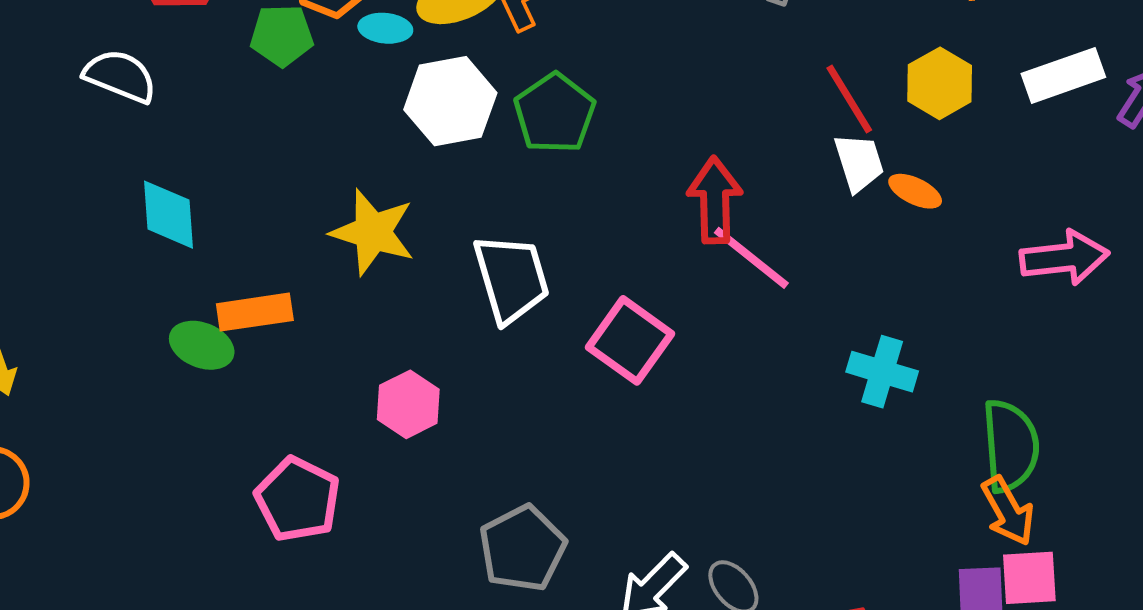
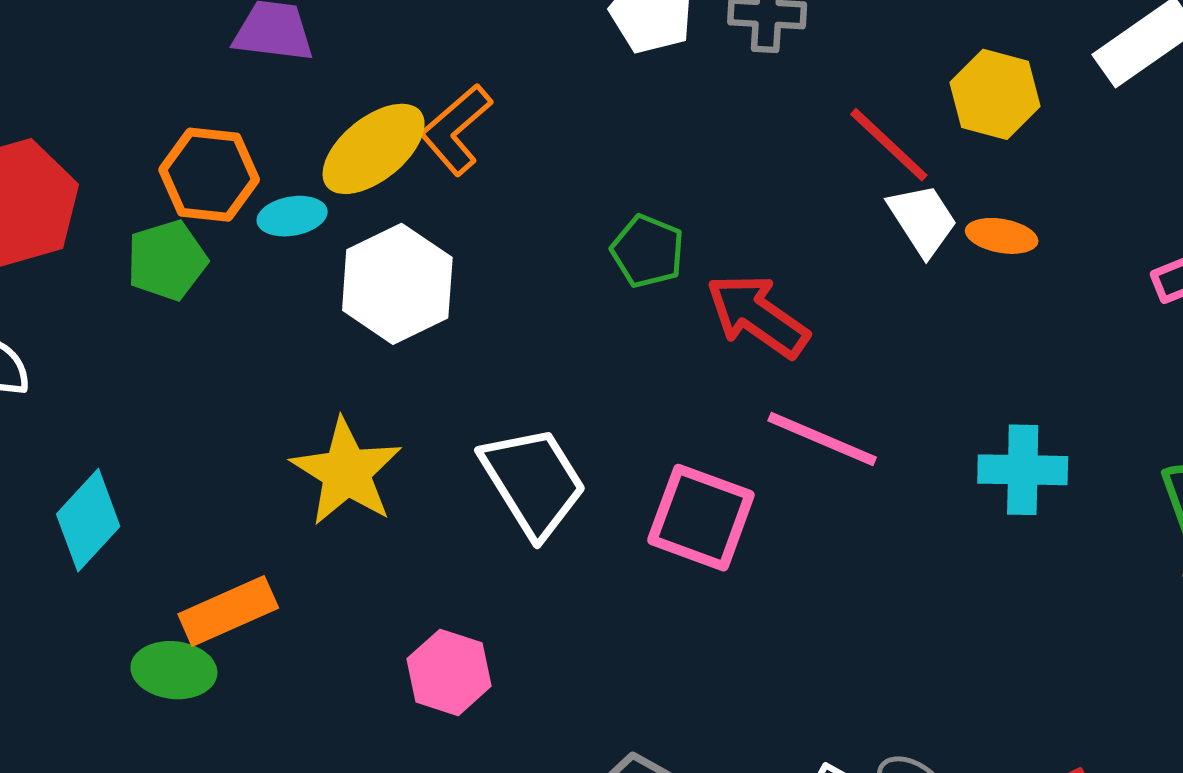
green pentagon: (555, 113) -> (648, 251), moved, size x0.7
red arrow: (715, 200) -> (757, 316), turned -38
cyan diamond: (168, 215) -> (88, 520), turned 62
yellow star: (373, 232) -> (346, 472), turned 30
pink line: (751, 258) -> (822, 439), moved

